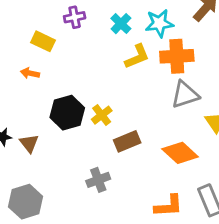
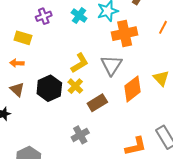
yellow L-shape: (137, 57) -> (80, 63), moved
gray triangle: (185, 95) -> (111, 65), moved, turned -30
brown triangle: (29, 143) -> (17, 89), moved
orange diamond: (180, 153) -> (133, 89), moved, turned -72

